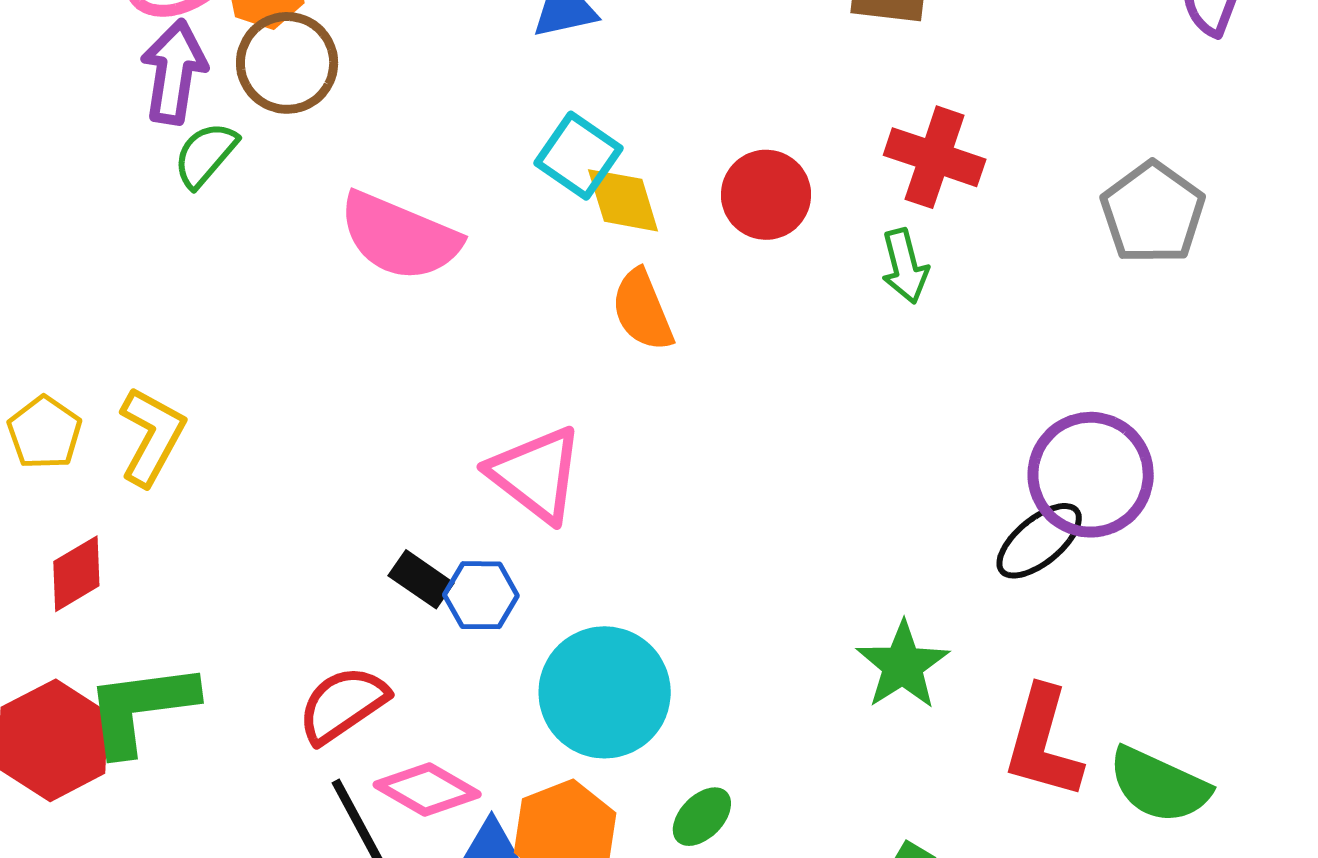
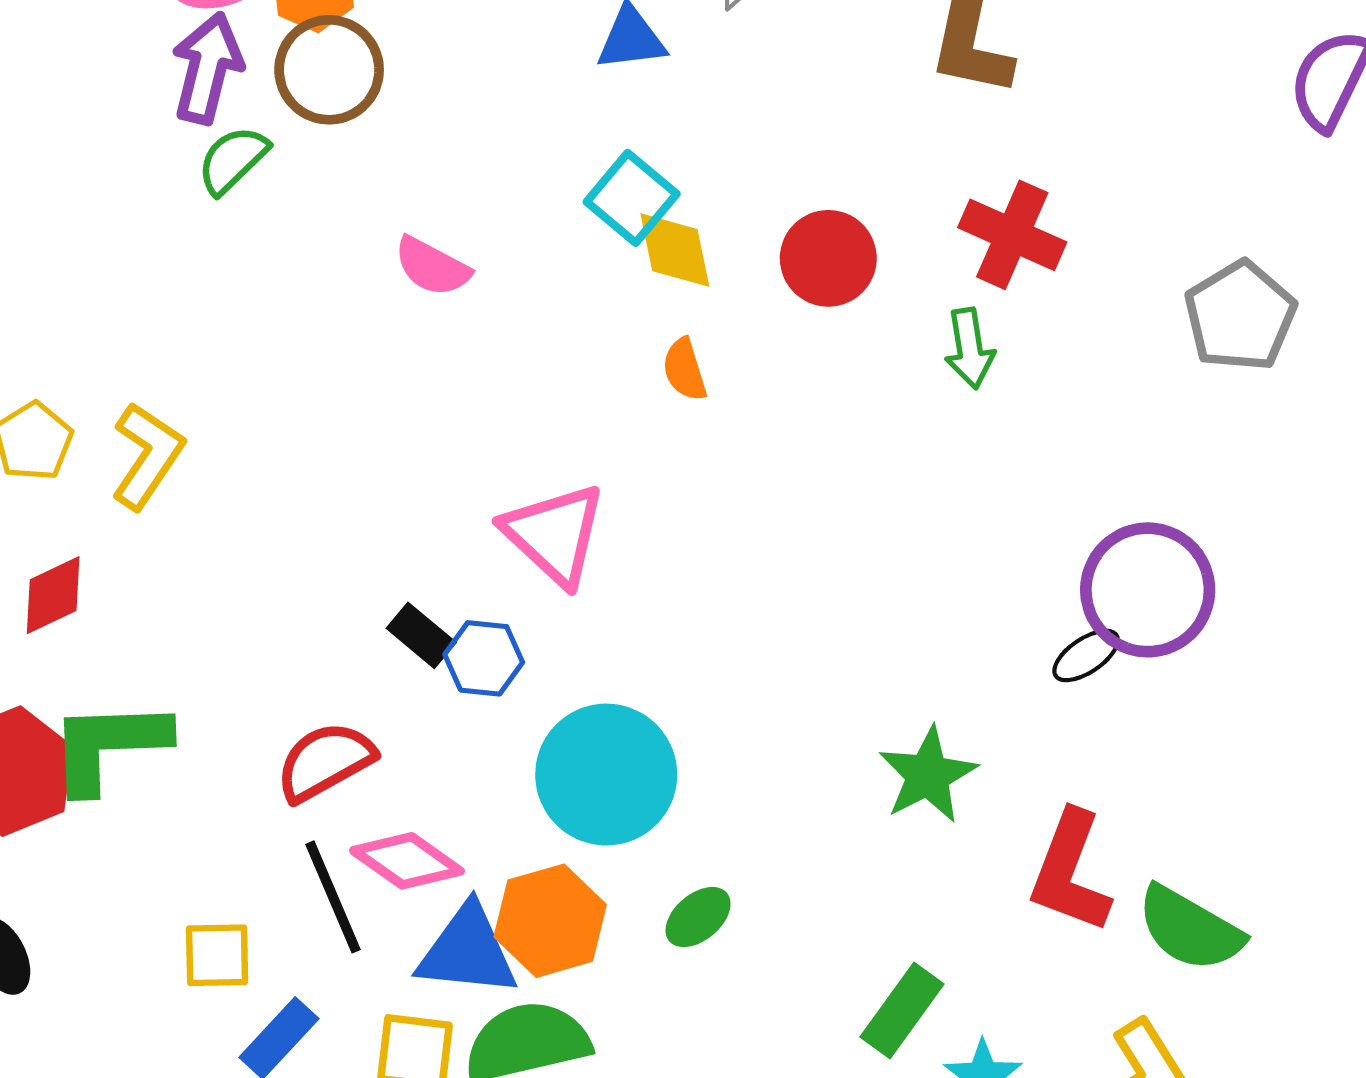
pink semicircle: (399, 236) -> (432, 267), size x0.6
orange semicircle: (642, 310) -> (685, 370), size x0.7
black ellipse: (1039, 541) -> (1086, 655), size x0.7

